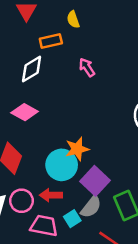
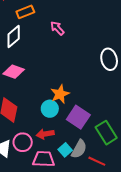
cyan circle: (62, 165) -> (50, 109), size x0.7
gray semicircle: (91, 207) -> (79, 149), moved

